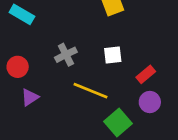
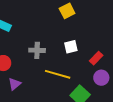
gray cross: (66, 55) -> (37, 50), turned 35

